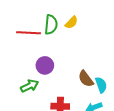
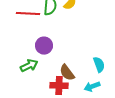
brown semicircle: (86, 79) -> (67, 73), moved

